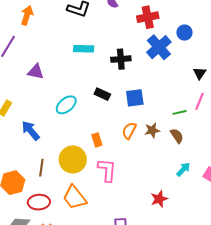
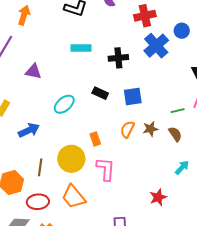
blue arrow: (31, 131) -> (29, 130), turned 105

